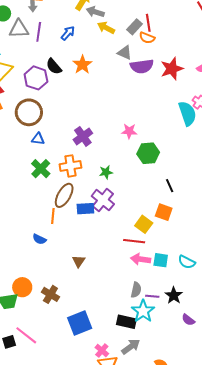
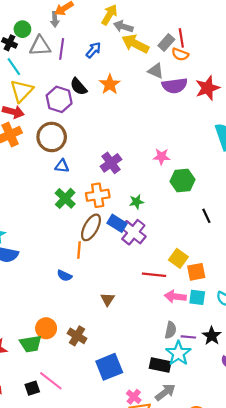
yellow arrow: (106, 28) -> (135, 44), size x1.4
blue rectangle: (85, 209) -> (117, 223), moved, turned 36
orange square: (164, 212) -> (196, 272), moved, turned -30
red line: (134, 241) -> (154, 275), moved

